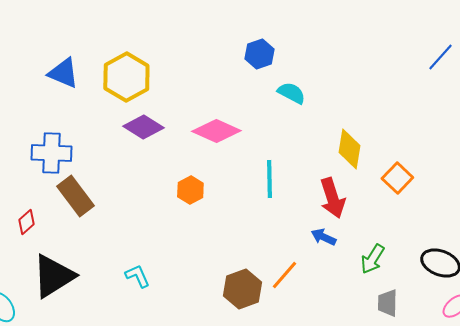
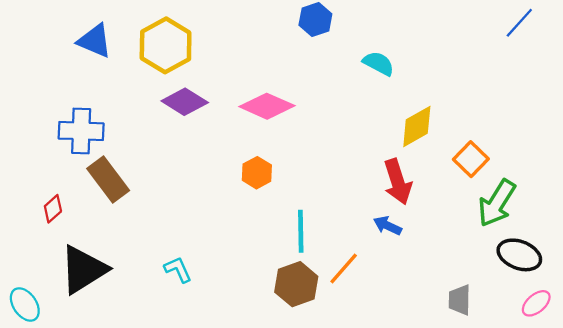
cyan semicircle: (291, 93) -> (379, 63), moved
yellow diamond: (349, 149) -> (417, 126), turned 51
cyan line: (269, 179) -> (301, 231), moved
orange hexagon: (190, 190) -> (257, 173), moved
green arrow: (372, 259) -> (497, 203), moved, size x1.4

